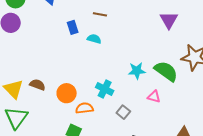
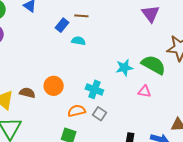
blue rectangle: (73, 27) -> (62, 25), moved, turned 64
orange circle: (67, 93) -> (54, 86), moved
gray square: (123, 112) -> (100, 114), moved

